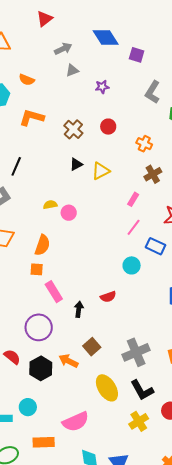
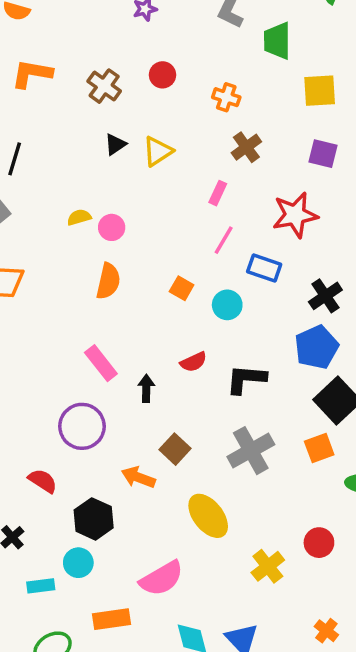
orange semicircle: (42, 245) -> (108, 281), moved
orange square: (37, 269) -> (182, 288), moved, turned 32
black hexagon: (41, 368) -> (94, 519), moved
black L-shape: (142, 390) -> (246, 379), moved, turned 130

